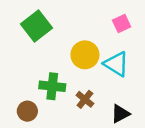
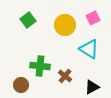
green square: (37, 26) -> (28, 20), size x0.7
yellow circle: (85, 55) -> (65, 25), moved

